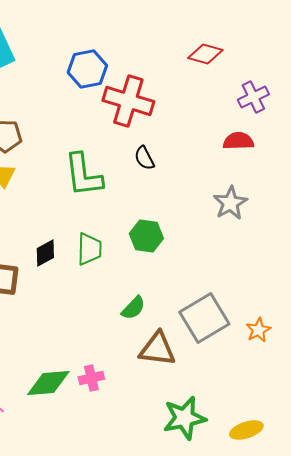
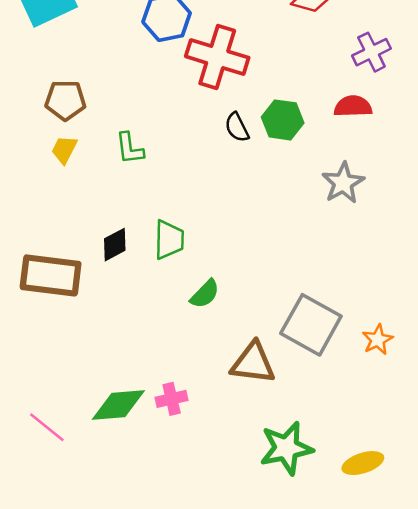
green L-shape: (83, 175) -> (130, 148), moved, size x0.6
green hexagon: (146, 236) -> (283, 120), moved
green semicircle: (133, 308) -> (205, 294), moved
gray square: (204, 318) -> (311, 325), turned -30

